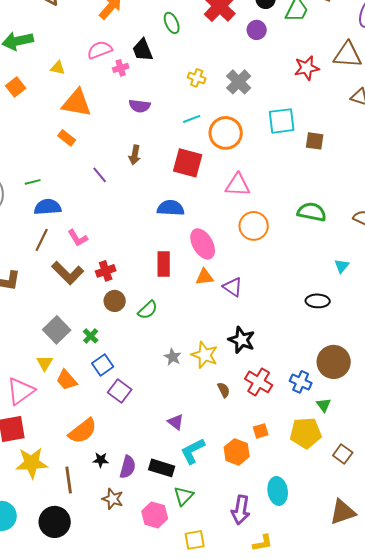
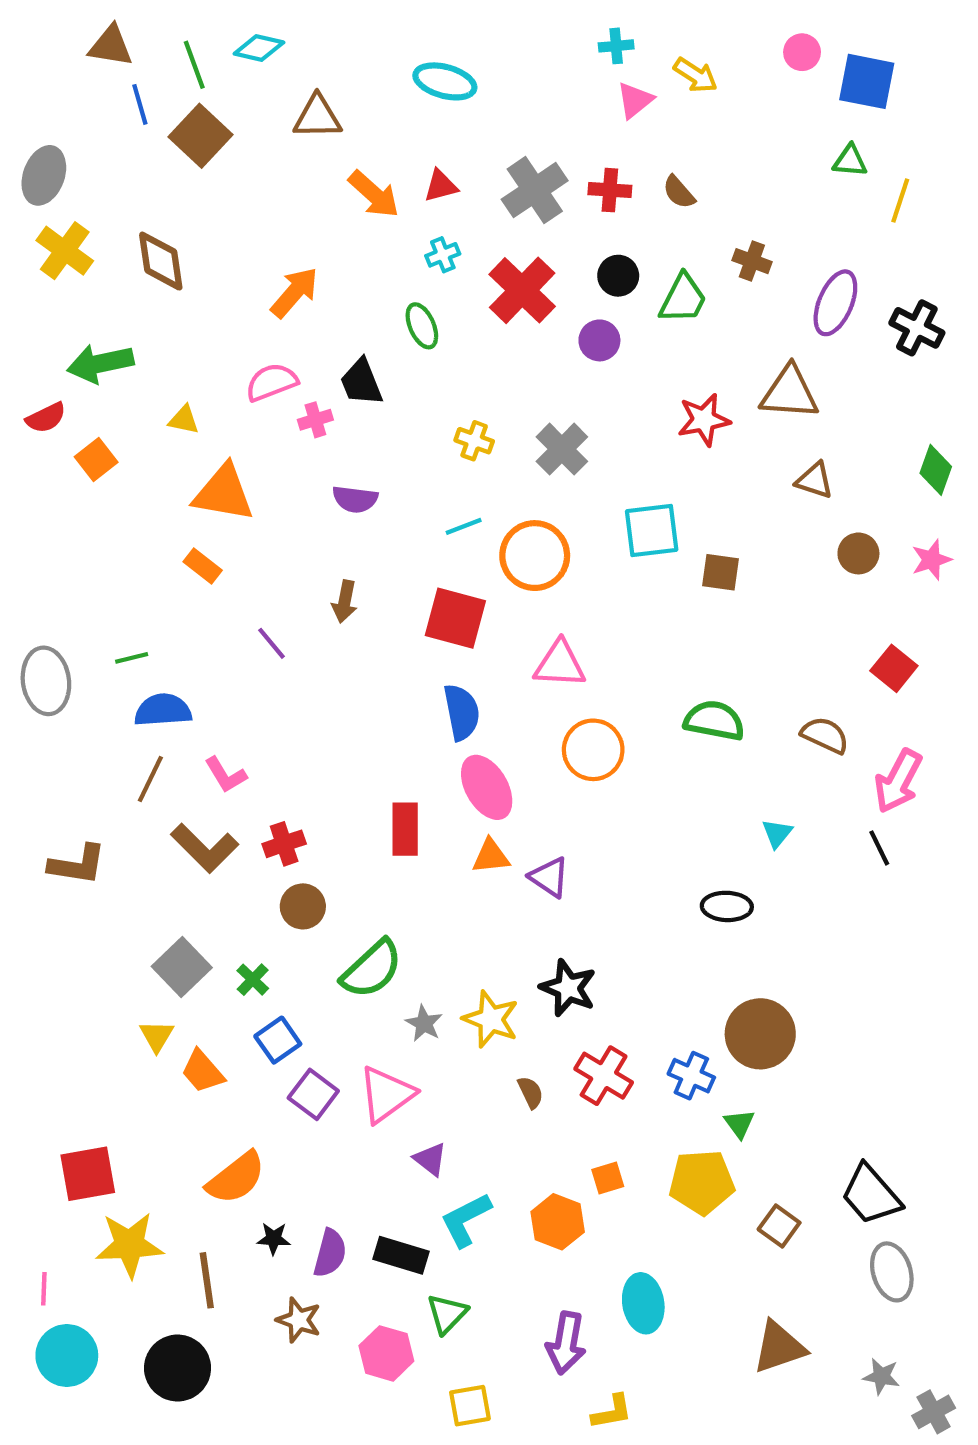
blue semicircle: (171, 208) -> (462, 712), moved, turned 76
green semicircle: (148, 310) -> (372, 969), moved, size x1.5
pink triangle: (21, 391) -> (386, 1094), moved

